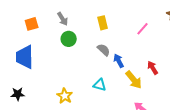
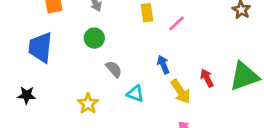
pink line: (143, 29) -> (176, 23), moved
green circle: (69, 39) -> (94, 38), moved
gray semicircle: (104, 50) -> (114, 69), moved

